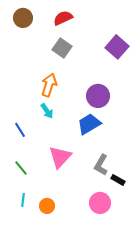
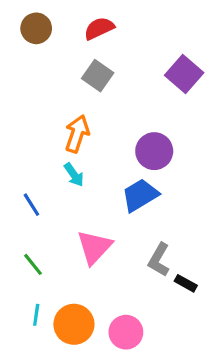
pink circle: (100, 203) -> (126, 332), moved
orange circle: (47, 206) -> (74, 324), size x1.6

